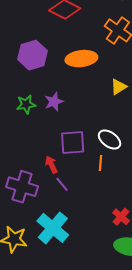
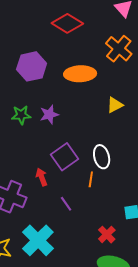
white ellipse: (110, 140) -> (102, 157), turned 35
purple square: (73, 142) -> (65, 157), turned -36
purple line: (62, 184) -> (66, 204), moved

